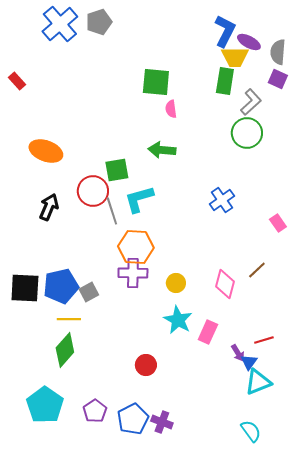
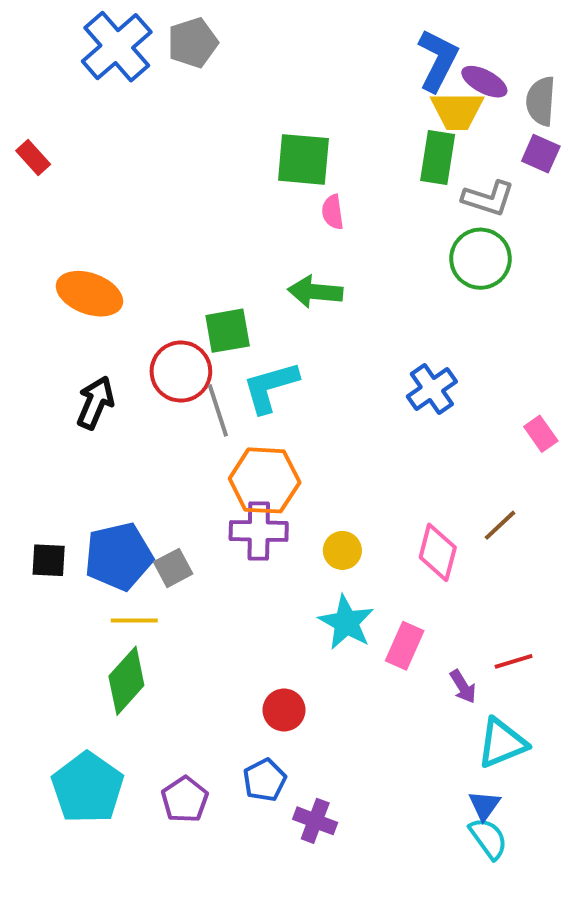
gray L-shape: (251, 102) -> (488, 198), turned 60
black square: (25, 288) -> (49, 560), size x0.6
blue triangle: (249, 362) -> (484, 805), moved
blue pentagon: (133, 419) -> (265, 780), moved, size x0.7

